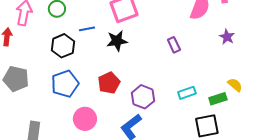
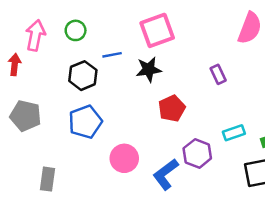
red pentagon: (109, 83) -> (172, 108), moved
purple hexagon: (143, 97) -> (197, 153), moved
pink circle: (85, 119) -> (124, 158), moved

